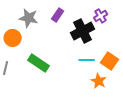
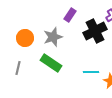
gray star: (29, 18) -> (53, 37), moved, turned -30
cyan line: (87, 60) -> (91, 72), moved

